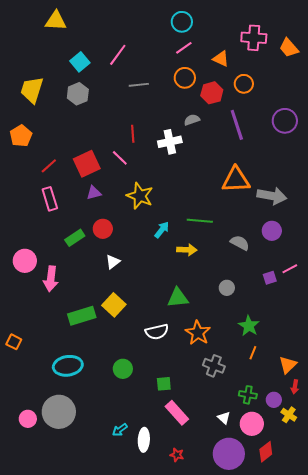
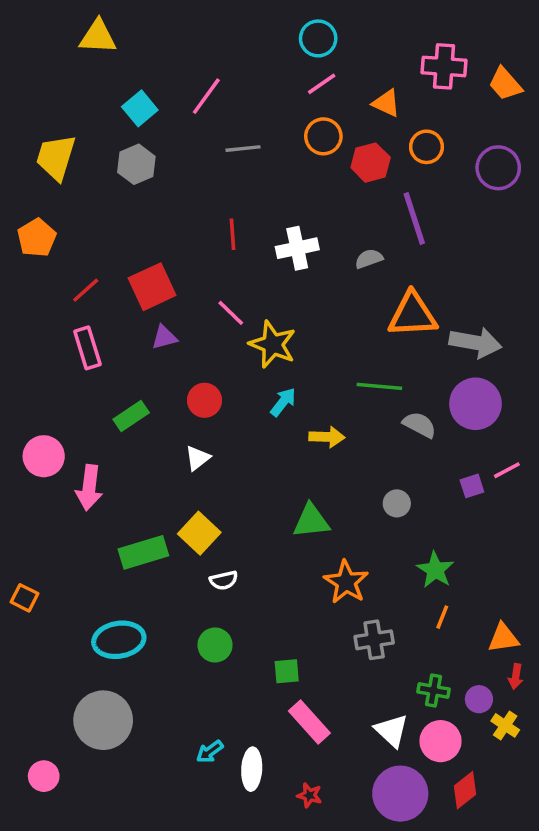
gray semicircle: (192, 120) -> (369, 259), moved
purple circle: (285, 121) -> (498, 168), moved
pink line: (120, 158) -> (231, 313), moved
yellow star: (140, 196) -> (273, 344), moved
green line: (200, 221) -> (379, 386), moved
red circle: (103, 229) -> (205, 400), moved
purple circle: (272, 231) -> (475, 404), size x1.5
white semicircle: (157, 332) -> (224, 580), moved, size x0.7
orange triangle: (288, 365) -> (503, 638), turned 36
gray cross: (214, 366) -> (374, 640), turned -30
white triangle: (224, 418) -> (392, 731), size x1.5
pink circle: (28, 419) -> (44, 776), moved

